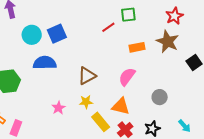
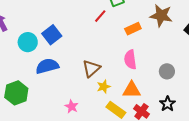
pink semicircle: (127, 77) -> (130, 60), turned -30
yellow star: (86, 102) -> (104, 87), moved

